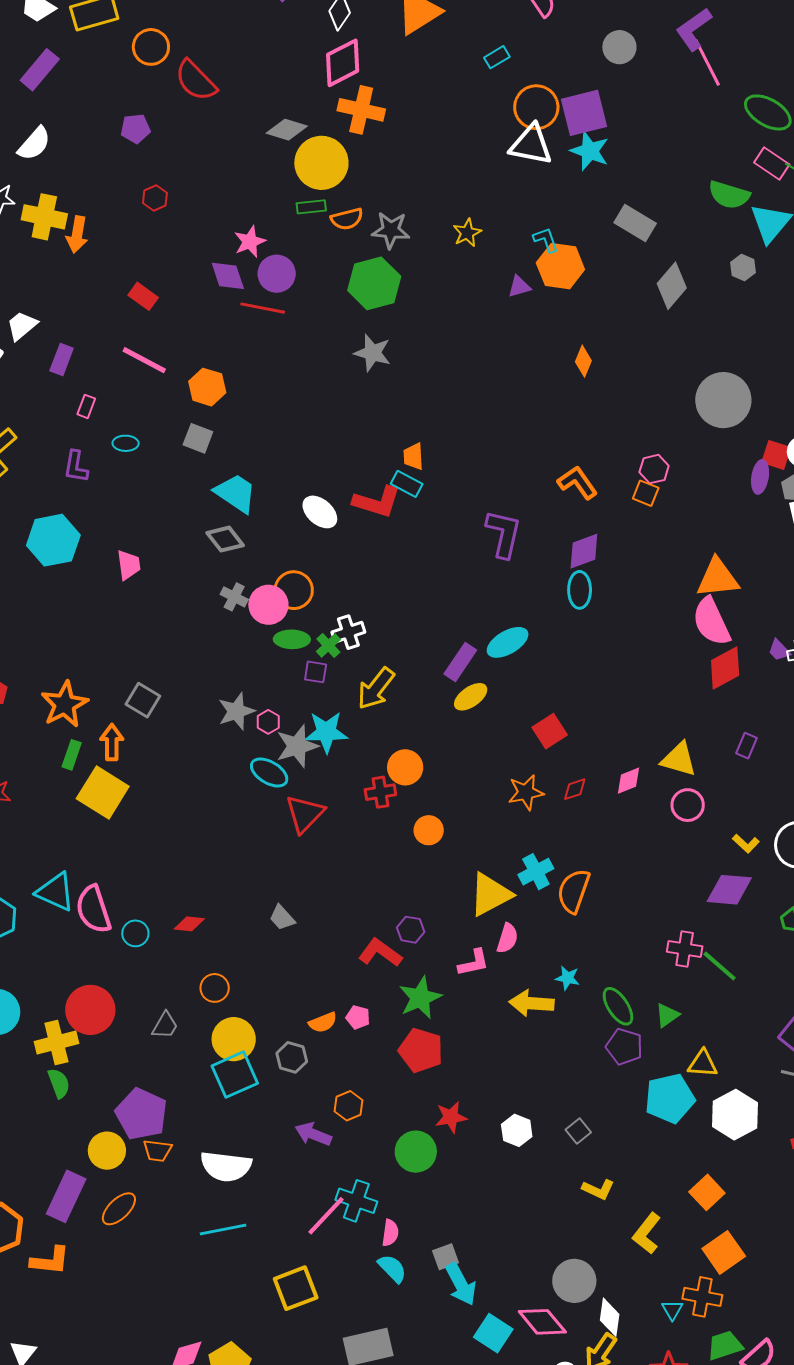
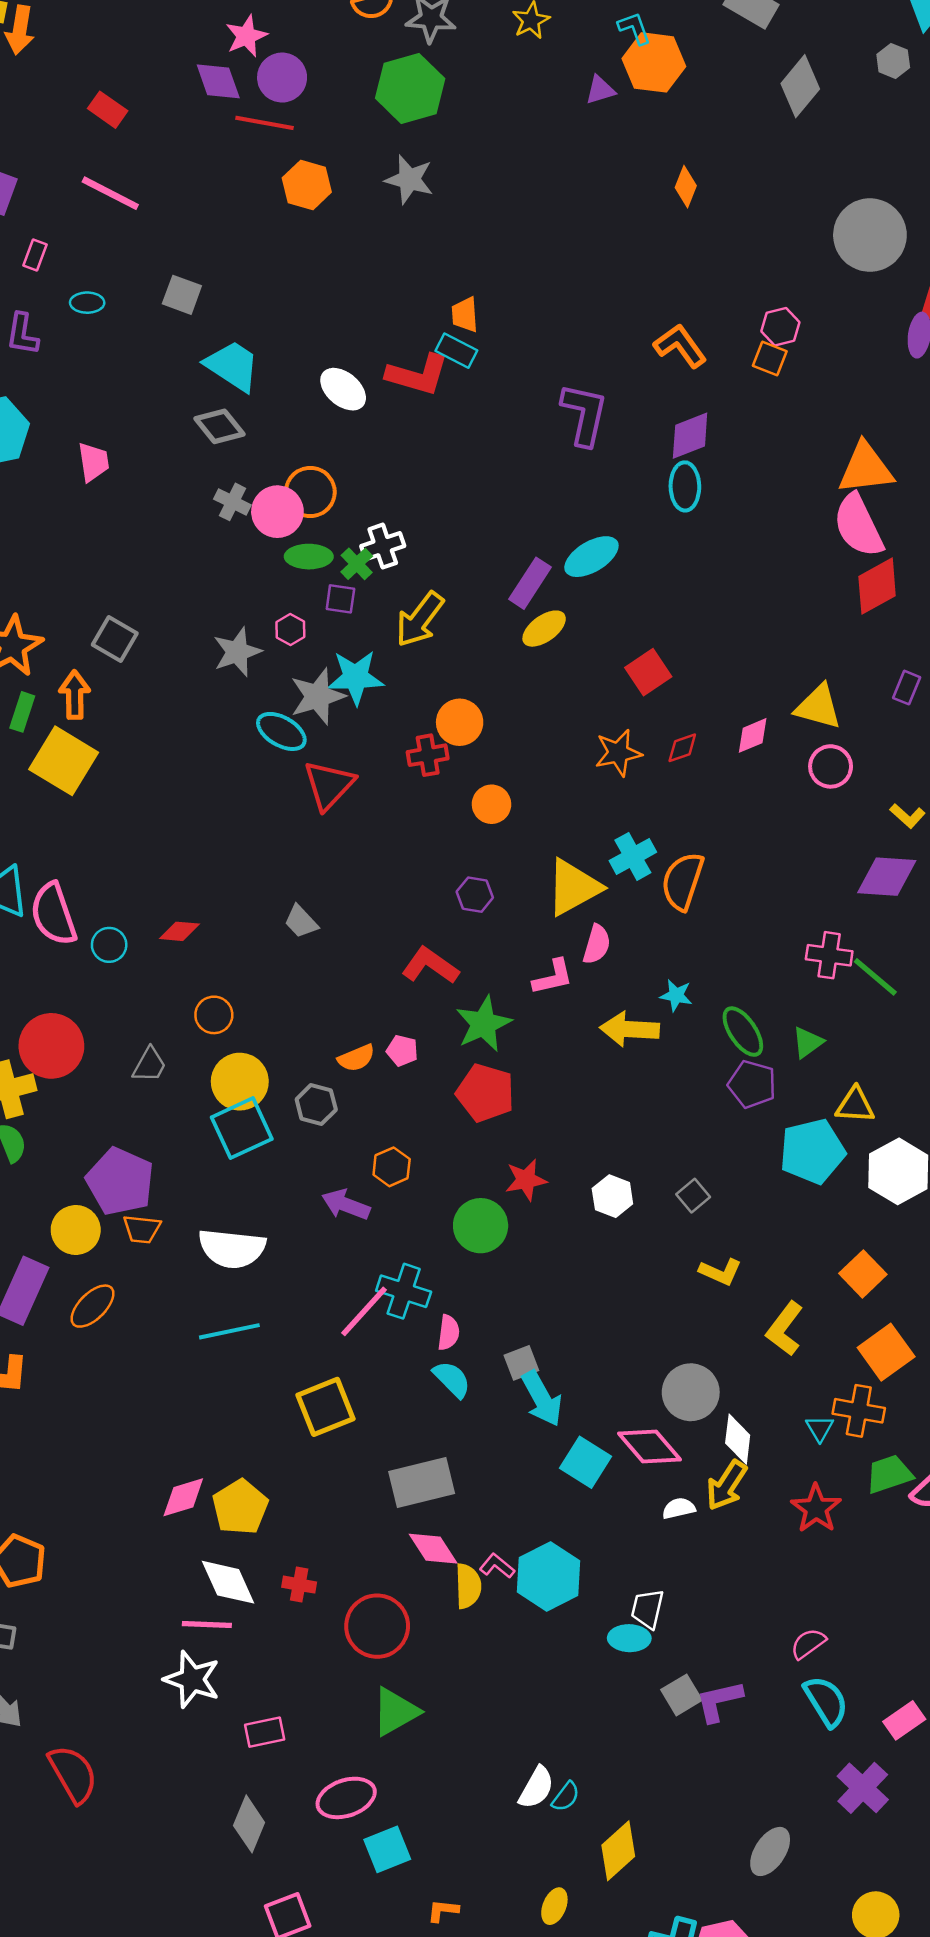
orange hexagon: (207, 387) -> (307, 185), moved
pink hexagon: (268, 722) -> (290, 630), moved
purple hexagon: (411, 930) -> (475, 895), moved

